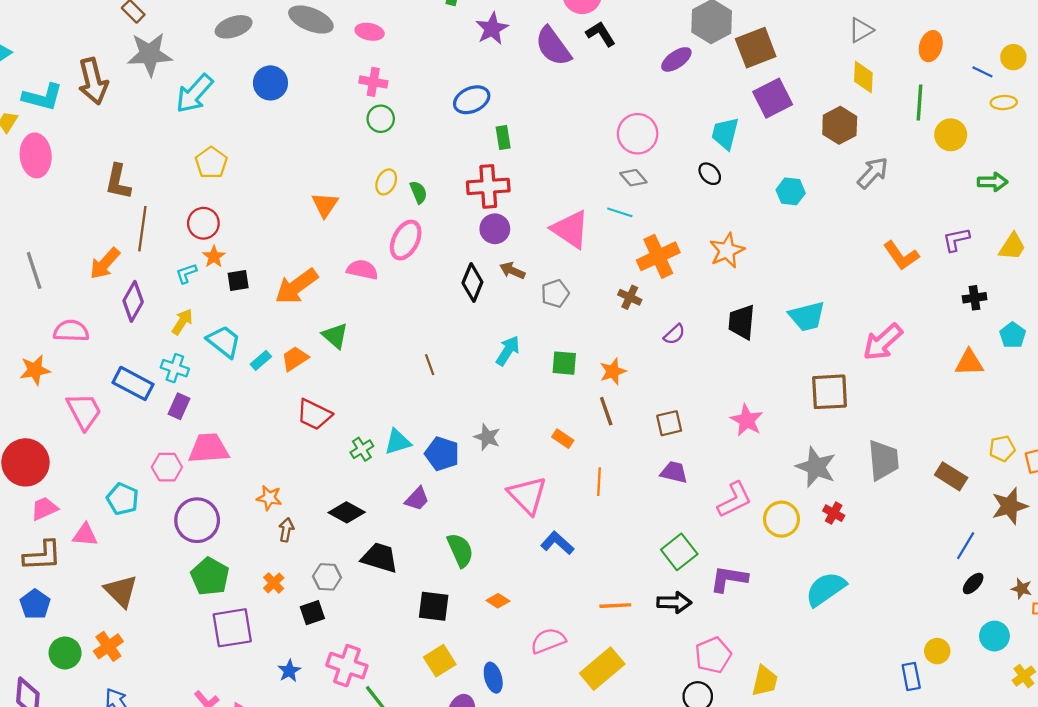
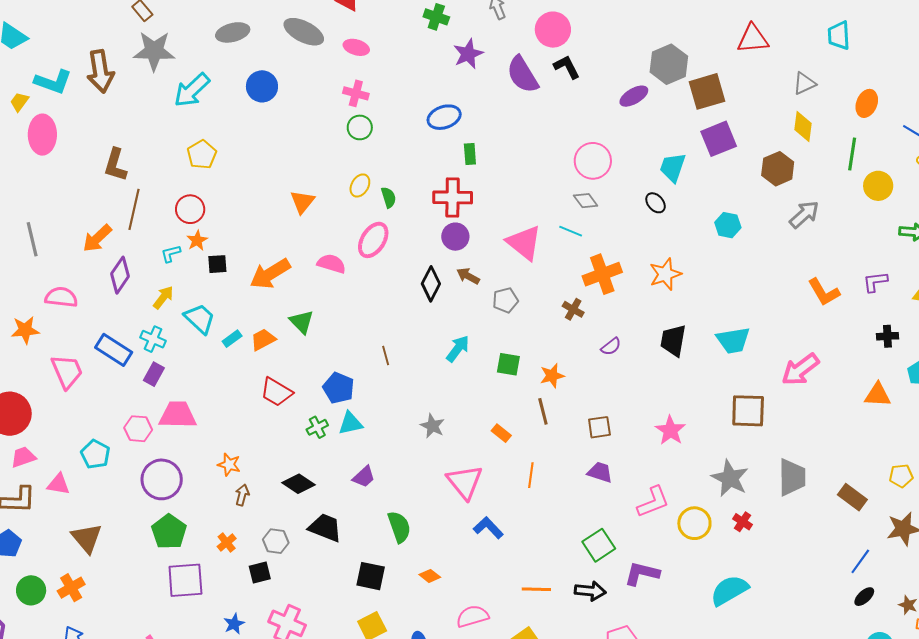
blue pentagon: (442, 454) -> (339, 388), moved

